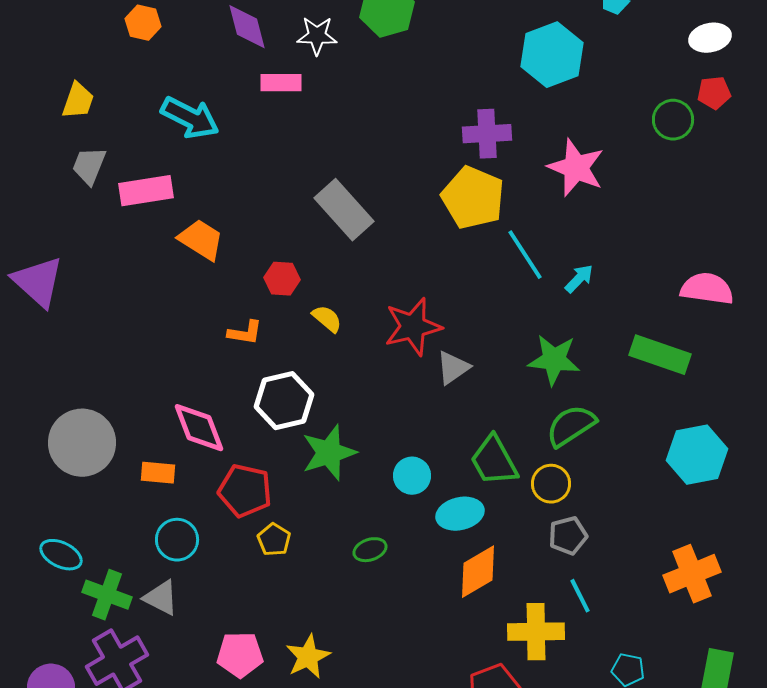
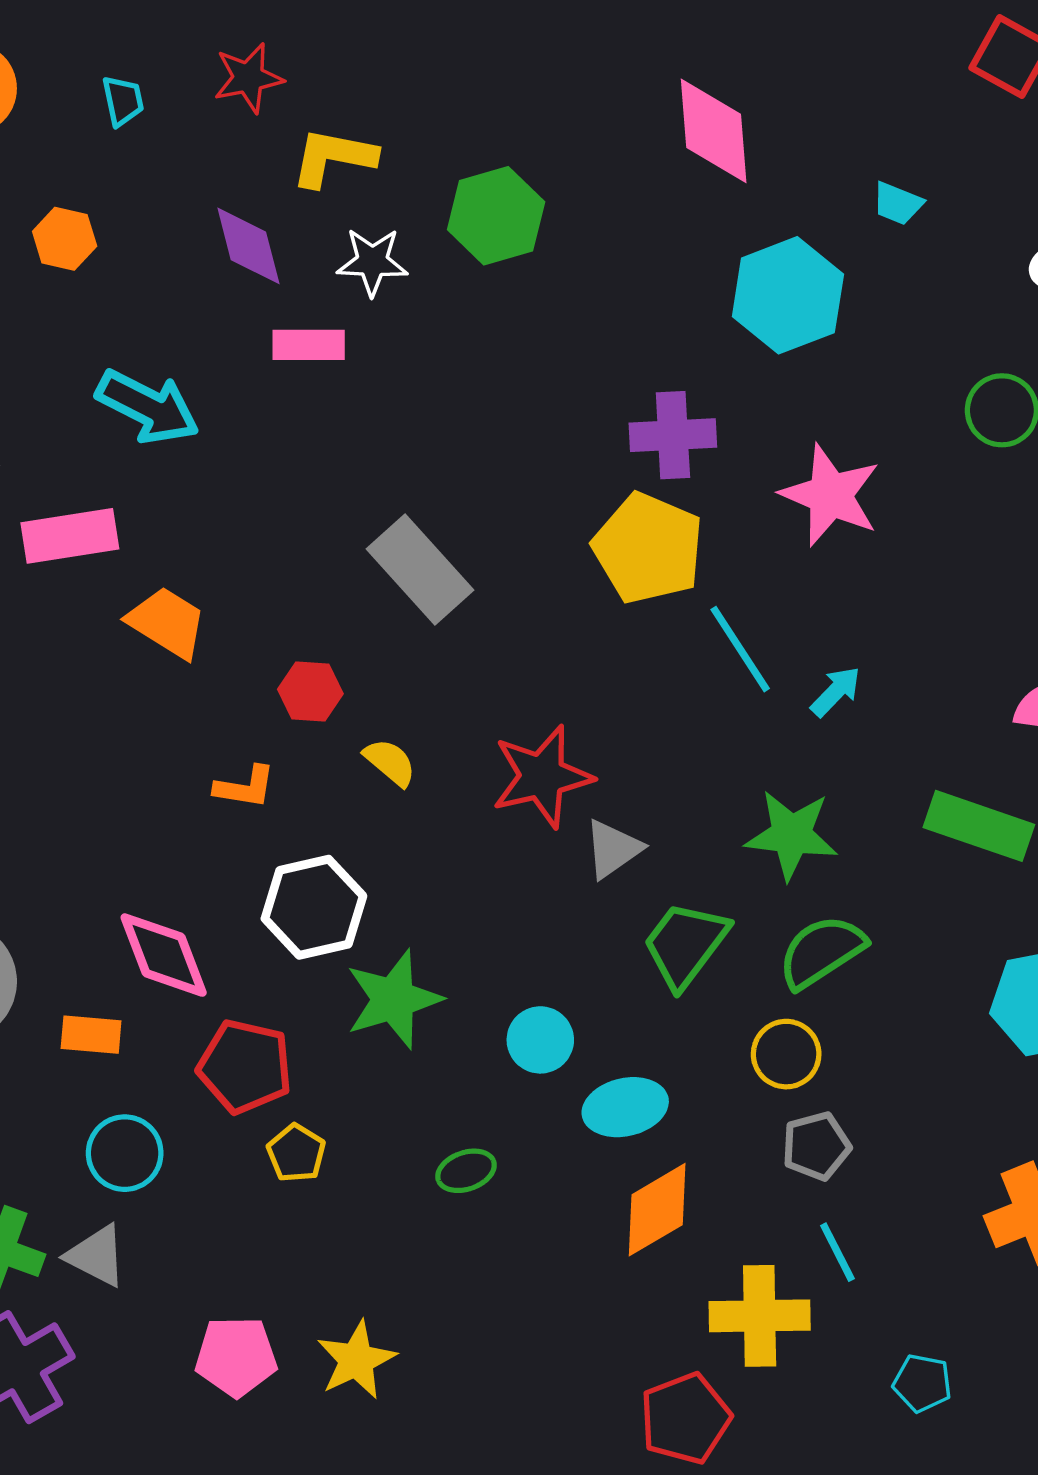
green trapezoid: (494, 461) -> (685, 944), moved, turned 66

